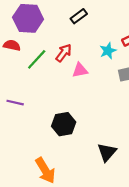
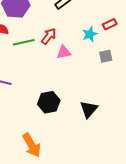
green line: (37, 59) -> (24, 42), turned 35
black triangle: (107, 152) -> (89, 109), moved

